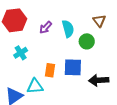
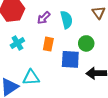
green circle: (87, 41) -> (86, 43), moved
orange rectangle: (50, 70) -> (48, 44), moved

